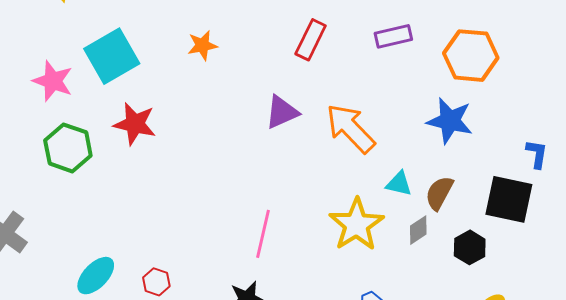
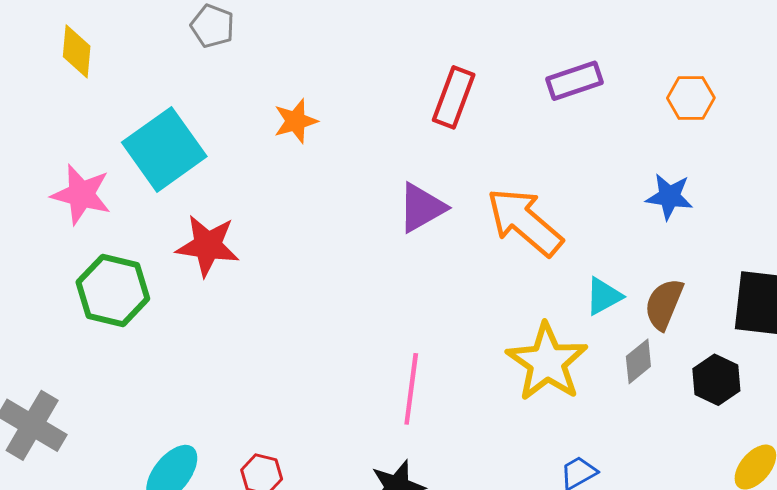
orange hexagon: (471, 56) -> (691, 98), size x0.6
blue star: (450, 121) -> (669, 197), size x0.7
cyan triangle: (399, 184) -> (604, 296), turned -36

